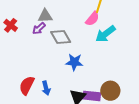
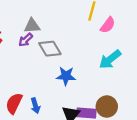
pink semicircle: (92, 19) -> (108, 25), moved
cyan arrow: (105, 34) -> (110, 59), moved

